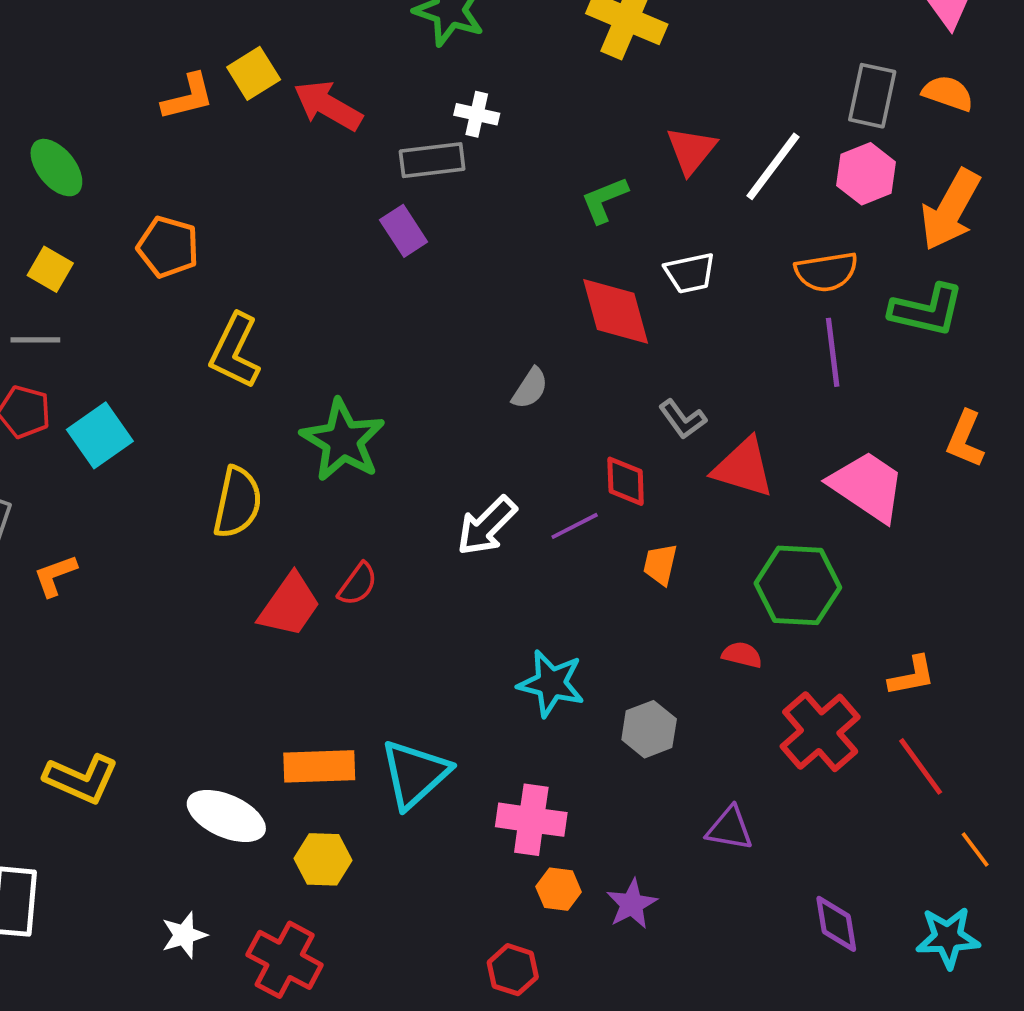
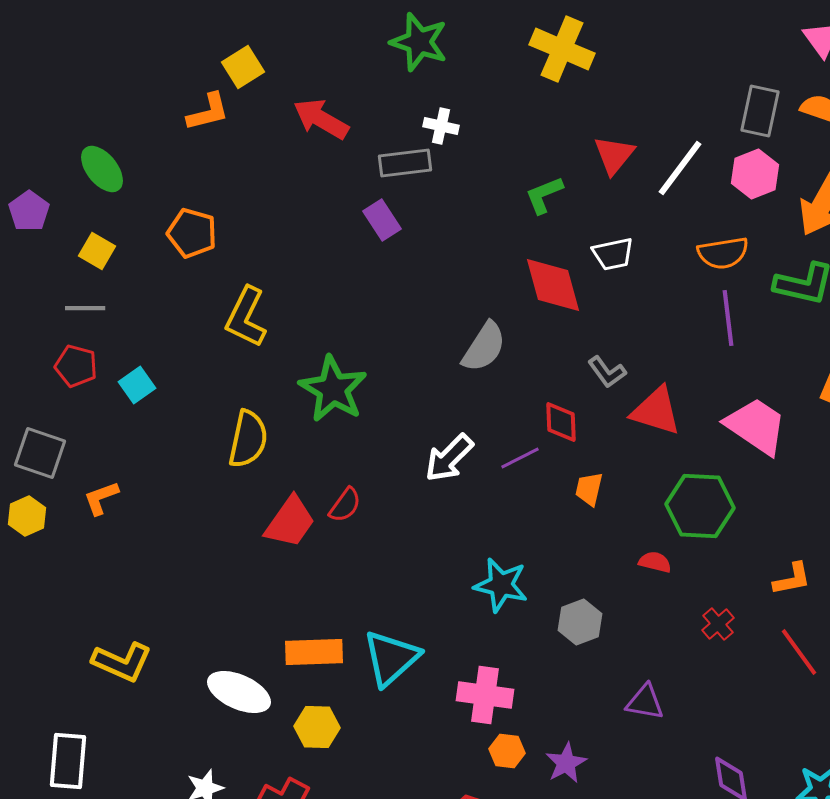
yellow square: (254, 73) -> (243, 67), moved
gray semicircle: (530, 388) -> (484, 347), size x1.5
cyan square: (100, 435) -> (137, 385), size x0.7
red cross: (820, 732) -> (718, 624), size x0.5

